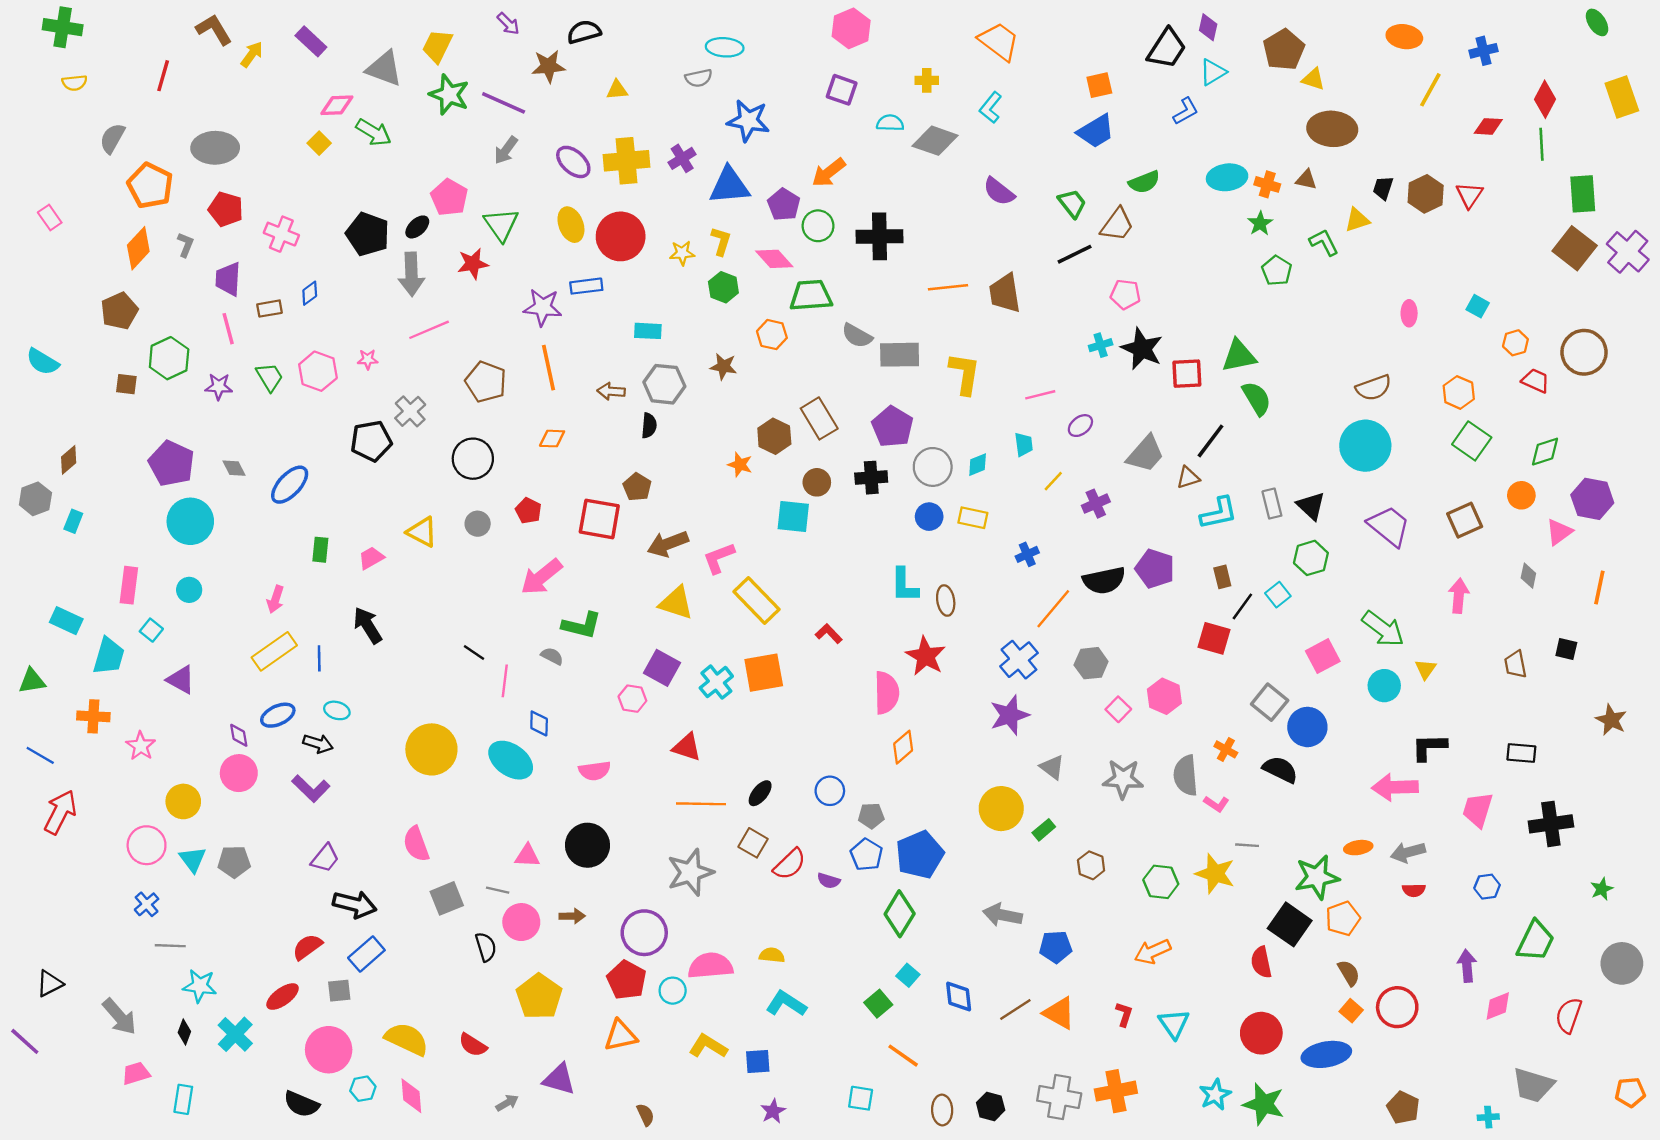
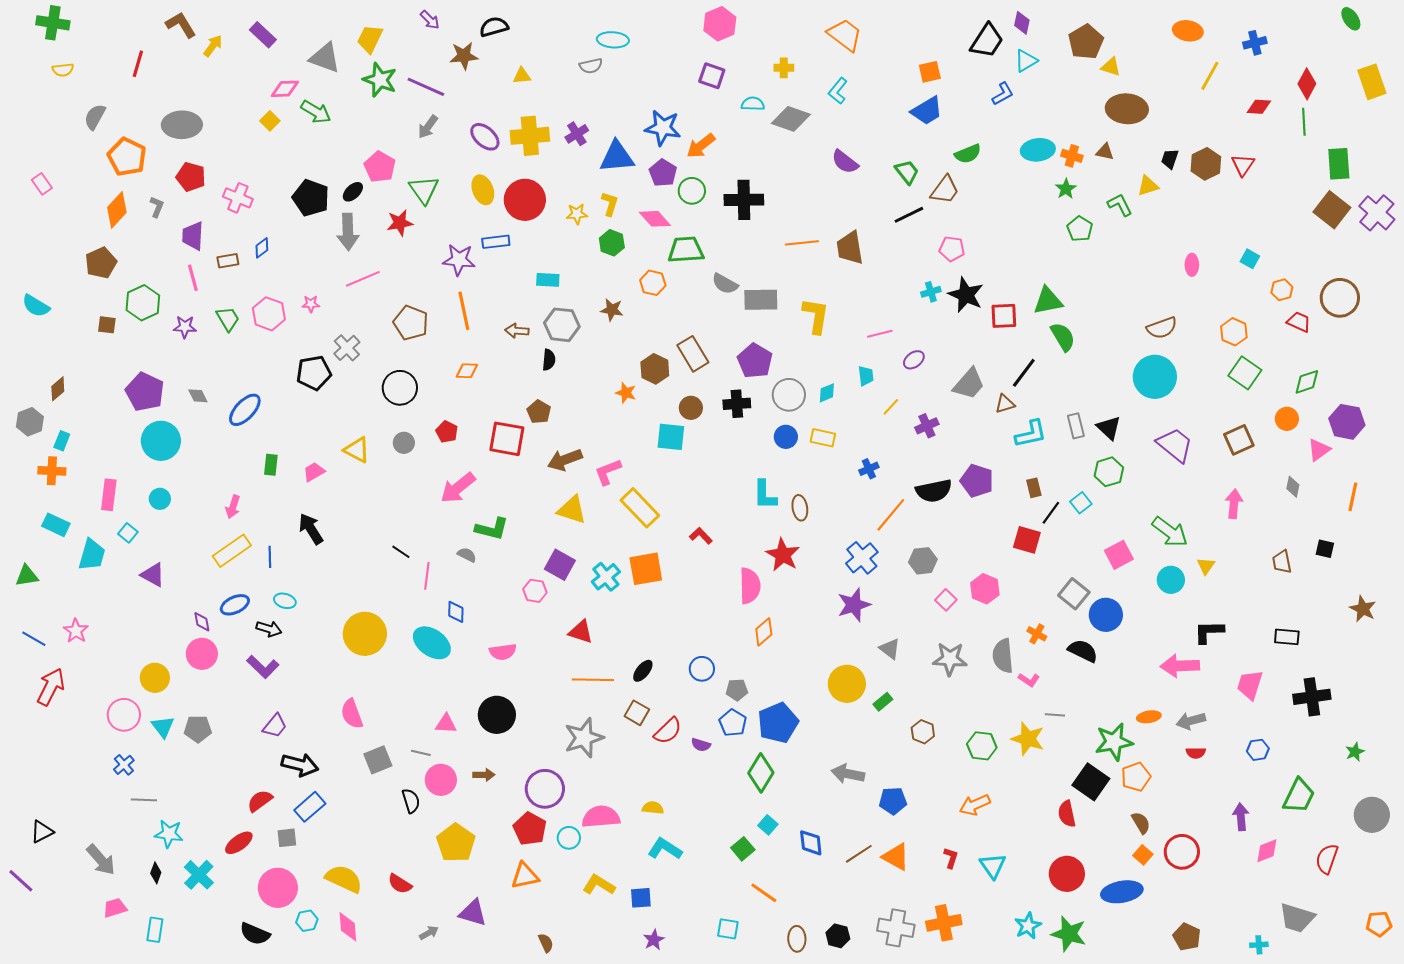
blue star: (748, 121) -> (663, 128), moved
orange cross: (93, 716) -> (52, 471), moved
pink star: (141, 746) -> (76, 631), moved

